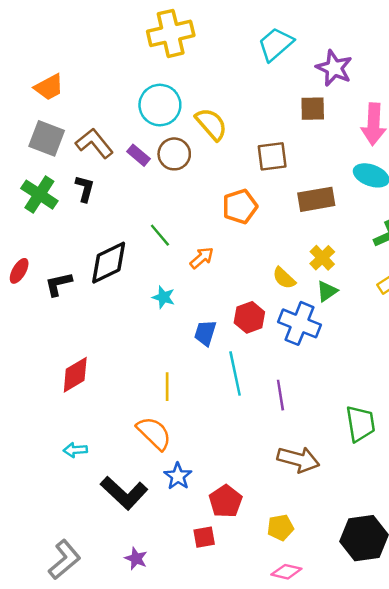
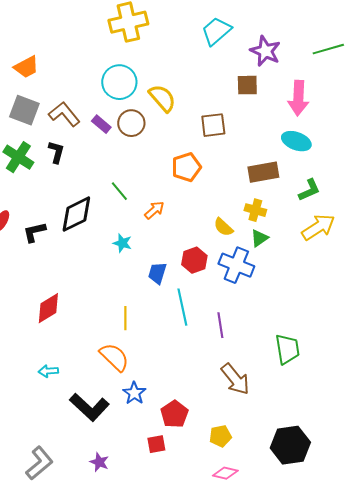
brown rectangle: (316, 199) -> (263, 172), moved
yellow cross: (322, 258) -> (255, 210), turned -30
brown arrow: (298, 459) -> (235, 379), turned 36

